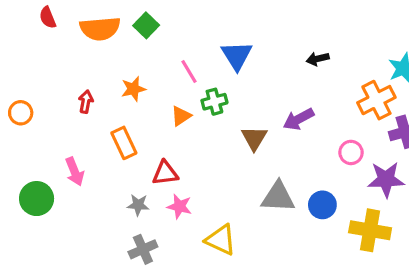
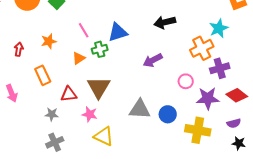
blue triangle: (237, 56) -> (118, 32), moved, turned 45
black arrow: (318, 59) -> (165, 22), size x1.5
brown triangle: (254, 138) -> (99, 87), moved, size x1.4
pink star: (179, 206) -> (90, 114), moved

